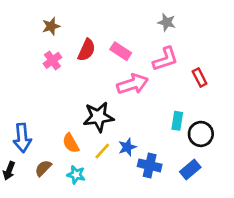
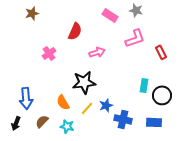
brown star: (51, 26) -> (32, 13), moved
pink rectangle: (121, 51) -> (110, 15), moved
pink cross: (52, 60) -> (49, 53), moved
pink arrow: (133, 84) -> (97, 52), moved, size x0.7
blue rectangle: (190, 169) -> (154, 122), turned 42

